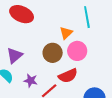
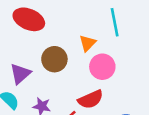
brown circle: (53, 53) -> (54, 59), moved

